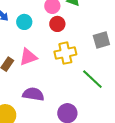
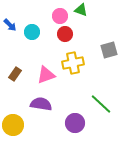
pink triangle: (28, 57) -> (46, 75), moved
green line: (92, 79) -> (101, 104), moved

